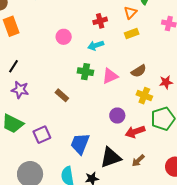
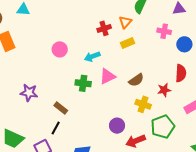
red cross: (100, 21) -> (104, 28), moved
black line: (13, 66) -> (56, 128), moved
pink triangle: (110, 76) -> (107, 76), moved
purple star: (20, 90) -> (29, 93), moved

